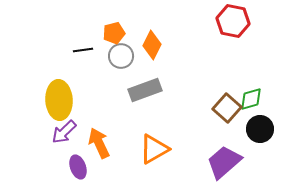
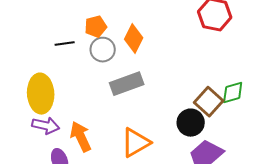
black circle: (260, 129) -> (191, 123), moved
purple arrow: (64, 132) -> (46, 126), turned -124

